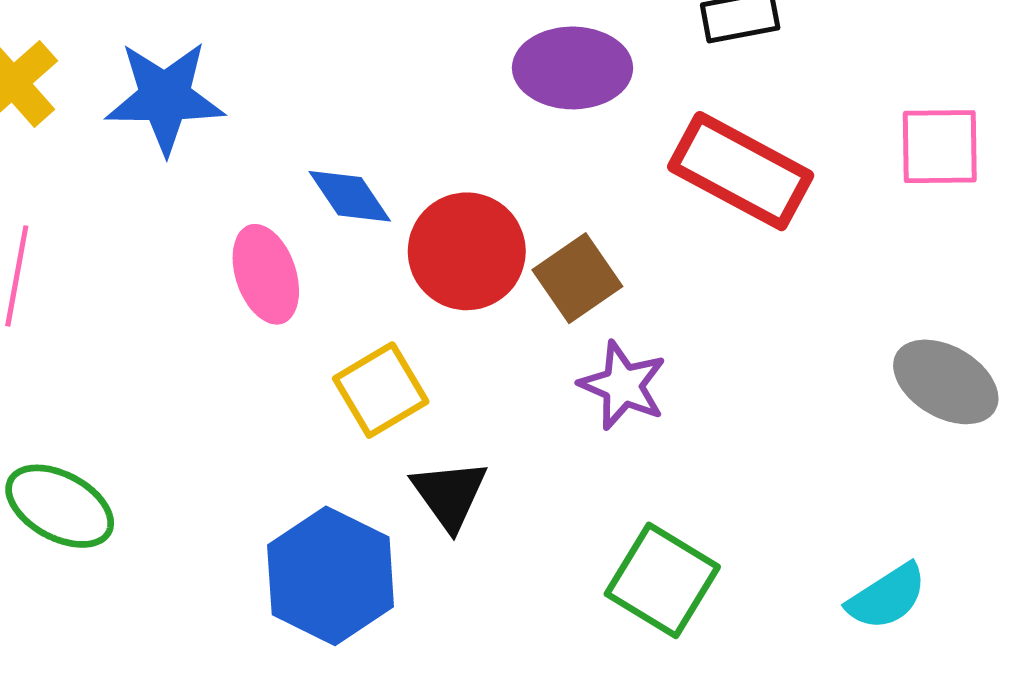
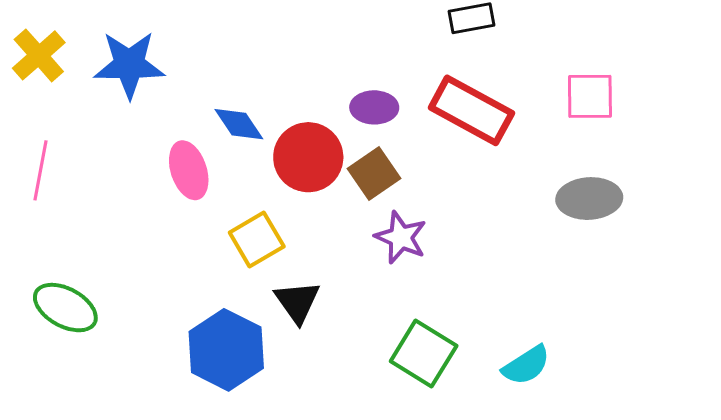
purple ellipse: (572, 68) -> (374, 107), moved, size x0.7
gray ellipse: (946, 382) -> (589, 199), moved, turned -34
cyan semicircle: (887, 597) -> (526, 365), moved

